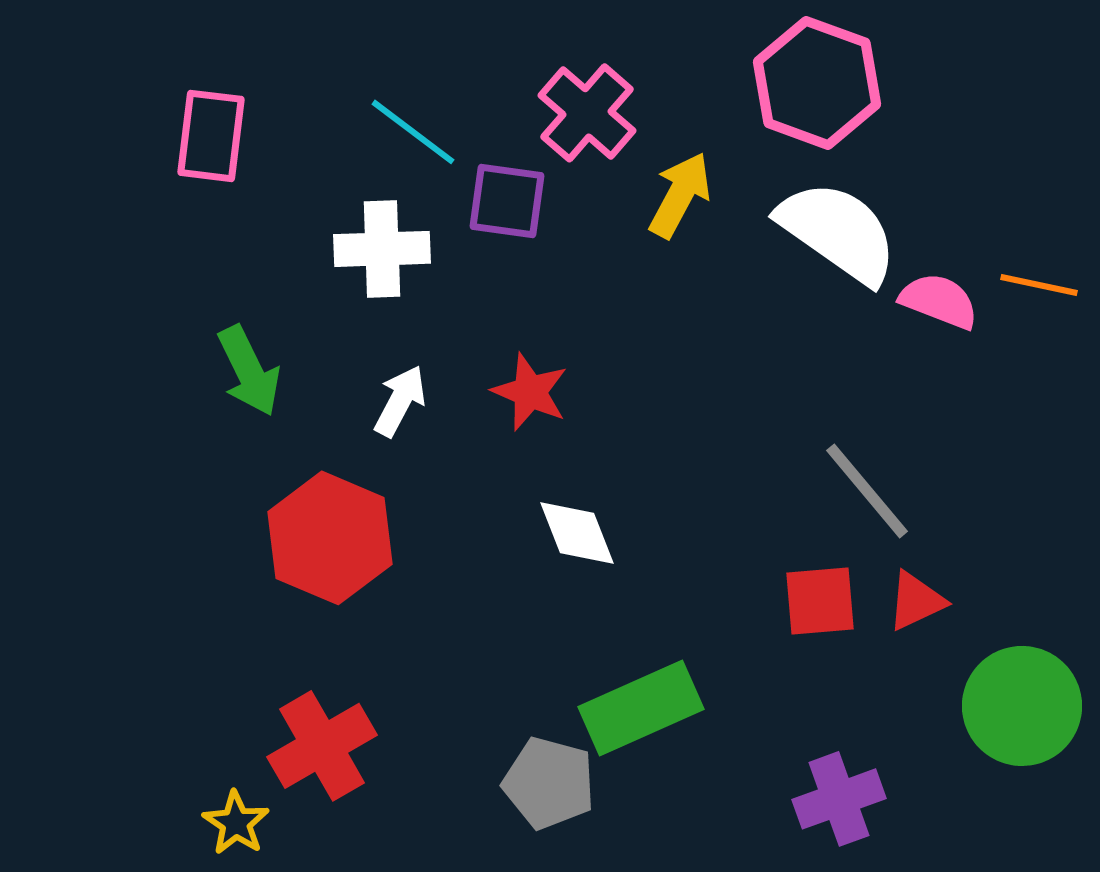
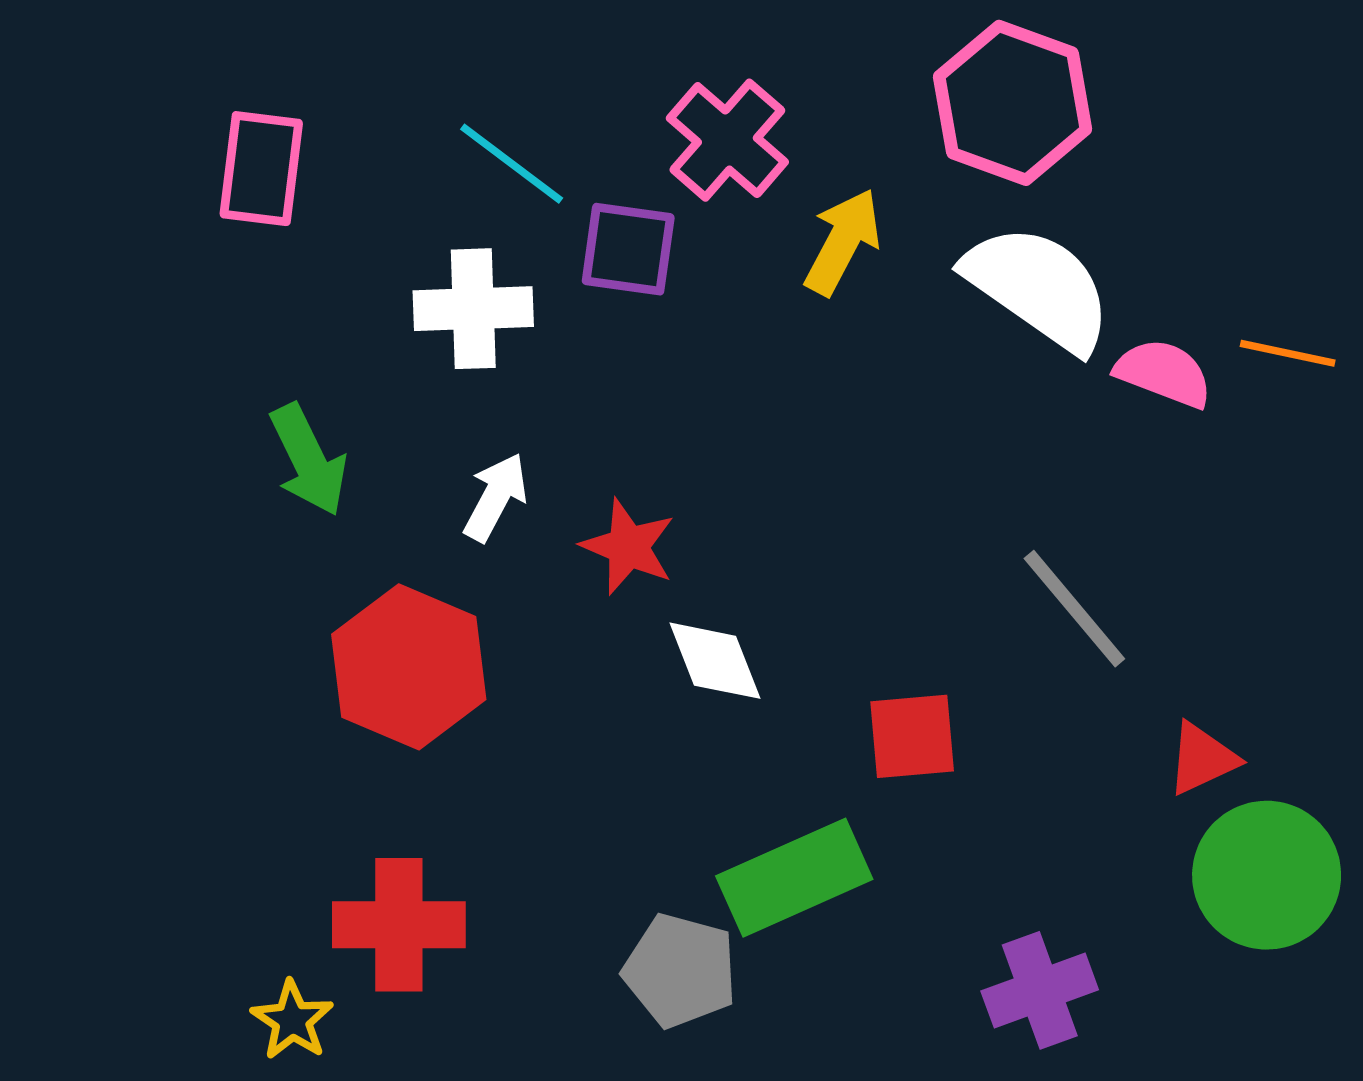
red star: (530, 392) -> (628, 547), moved
red square: (820, 601) -> (912, 736), moved
red triangle: (916, 601) -> (1202, 759), moved
red cross: (322, 746) -> (399, 925), turned 30

